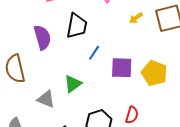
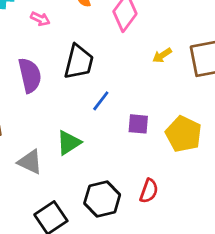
purple square: (122, 68) -> (138, 124), size x0.7

